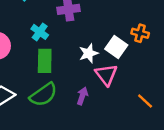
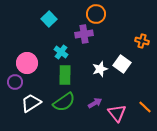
orange cross: (140, 33) -> (142, 41), moved
pink triangle: (106, 75) -> (117, 113), moved
purple arrow: (82, 96) -> (95, 103), turned 40

